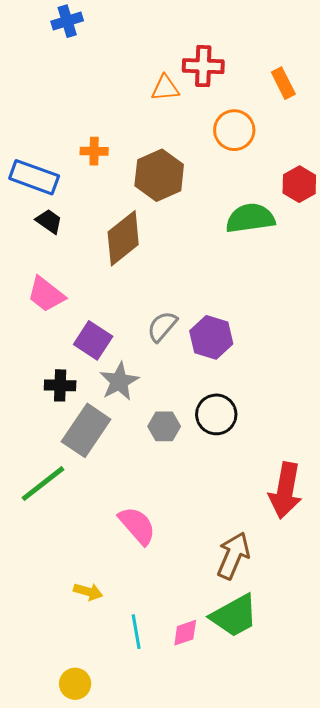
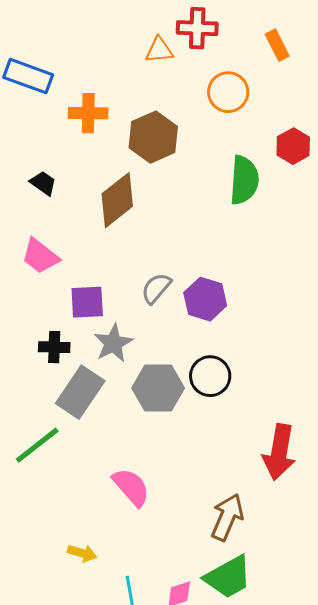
orange cross: (94, 151) -> (88, 113), size x1.4
blue rectangle: (34, 177) -> (28, 76), moved
green semicircle: (250, 218) -> (244, 180), turned 102
purple square: (93, 340) -> (87, 302), turned -36
gray hexagon: (164, 426) -> (158, 388), size x1.6

